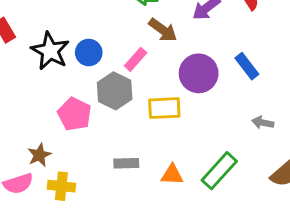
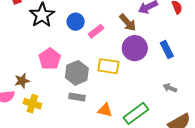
brown arrow: (163, 30) -> (128, 23), moved
blue circle: (89, 53) -> (76, 22), moved
gray hexagon: (115, 91) -> (77, 73), moved

